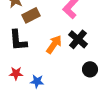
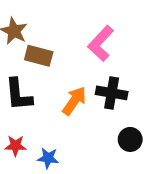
brown rectangle: (31, 15) -> (39, 56), turned 42
black cross: (78, 39) -> (112, 93), turned -30

